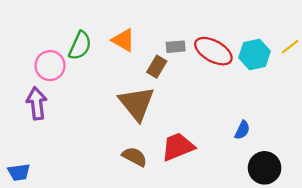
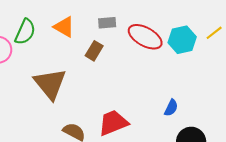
gray rectangle: (176, 47) -> (107, 23), moved
brown triangle: (137, 103) -> (50, 84), moved

